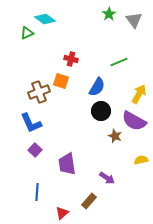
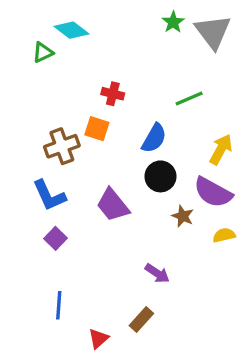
gray triangle: (134, 20) -> (213, 32), size x1.4
yellow semicircle: (141, 160) -> (224, 235), moved
purple trapezoid: (67, 164) -> (113, 205), moved, turned -30
purple arrow: (107, 178) -> (157, 273), moved

